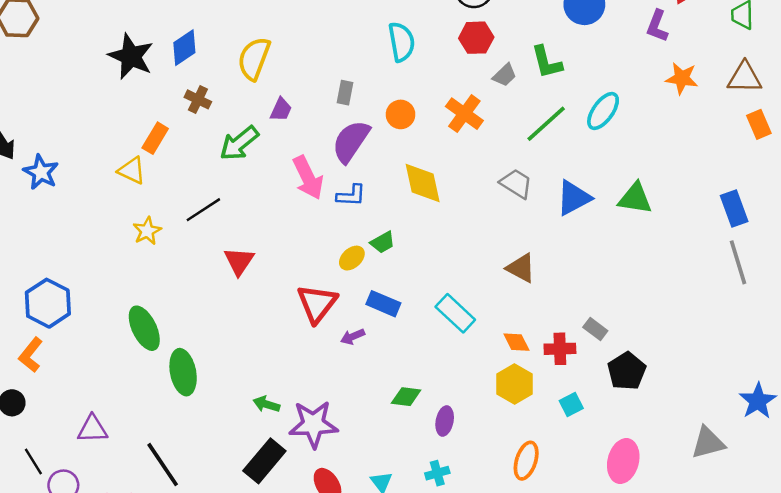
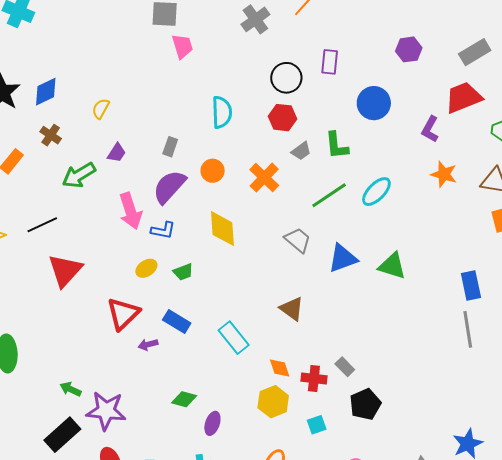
yellow semicircle: (254, 59) -> (101, 109), size x0.6
yellow ellipse: (352, 258) -> (146, 268), moved
red triangle: (239, 261) -> (65, 270), size x1.4

